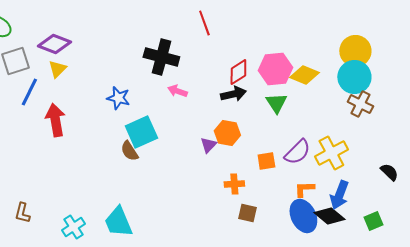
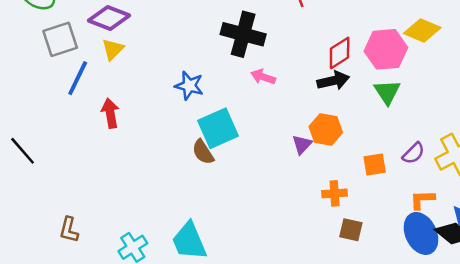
yellow diamond: (304, 75) -> (422, 31), moved
red arrow: (55, 120) -> (110, 113), size x0.7
purple semicircle: (297, 152) -> (413, 153), size x0.7

